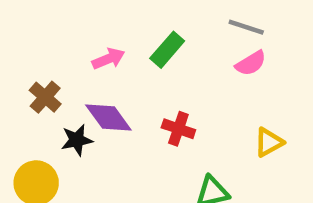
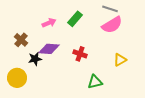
pink semicircle: (251, 63) -> (112, 25), size x1.5
purple diamond: (108, 117) -> (49, 49), turned -50

